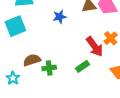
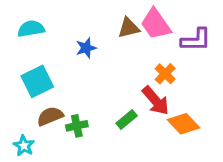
cyan square: (15, 26) -> (37, 81), moved
red arrow: (95, 47) -> (156, 101), moved

